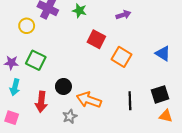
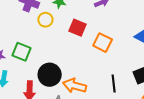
yellow circle: (27, 26) -> (45, 20), moved
black circle: (63, 86) -> (50, 75), size x1.5

